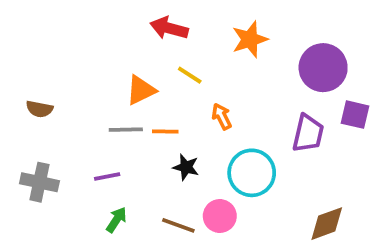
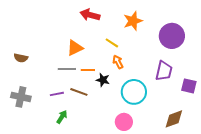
yellow line: (190, 75) -> (112, 43), moved
purple square: (355, 115) -> (189, 86), moved
black star: (186, 167) -> (103, 80), moved
pink circle: (220, 216) -> (124, 122), moved
brown line: (178, 225) -> (79, 92), moved

